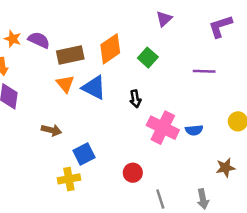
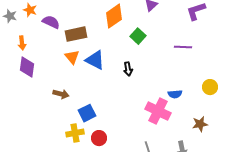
orange star: (13, 39) -> (30, 10), moved
orange diamond: (110, 49) -> (114, 16), moved
pink cross: (163, 128) -> (158, 111), moved
red circle: (133, 173) -> (99, 138), moved

